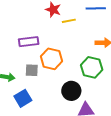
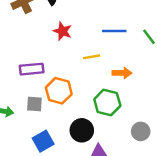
yellow line: (69, 21) -> (92, 57), moved
blue square: (23, 98) -> (43, 141), moved

